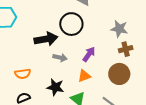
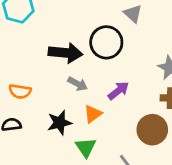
orange triangle: (84, 76) -> (93, 114), moved, turned -32
black star: (55, 87) -> (59, 123), turned 30

